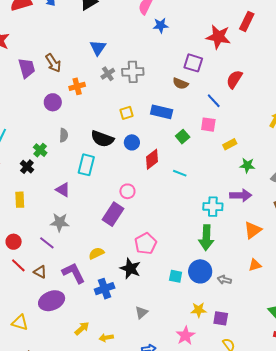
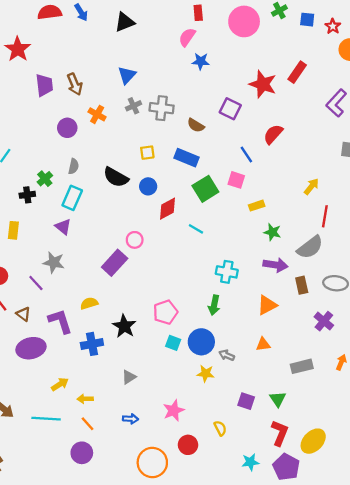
brown semicircle: (180, 83) -> (196, 125), moved
orange cross: (77, 86) -> (97, 114), turned 35
green square: (183, 137) -> (205, 189), size x1.6
cyan rectangle: (86, 165) -> (72, 198), moved
black cross: (27, 167) -> (27, 195), turned 32
purple arrow: (241, 195) -> (275, 265), moved
green arrow: (206, 238) -> (214, 305), size x0.7
pink pentagon: (146, 244) -> (165, 312), moved
yellow star: (199, 310) -> (206, 374), moved
purple square: (221, 318) -> (246, 401), moved

